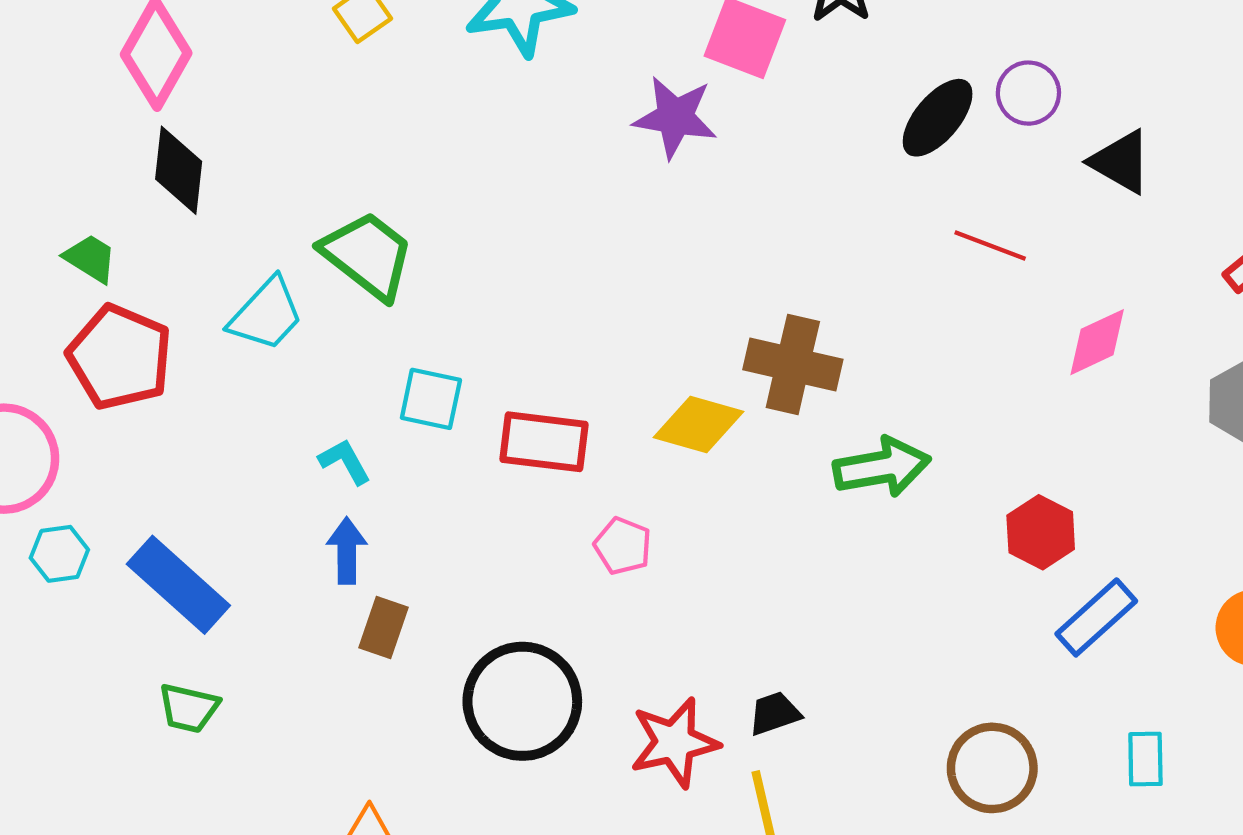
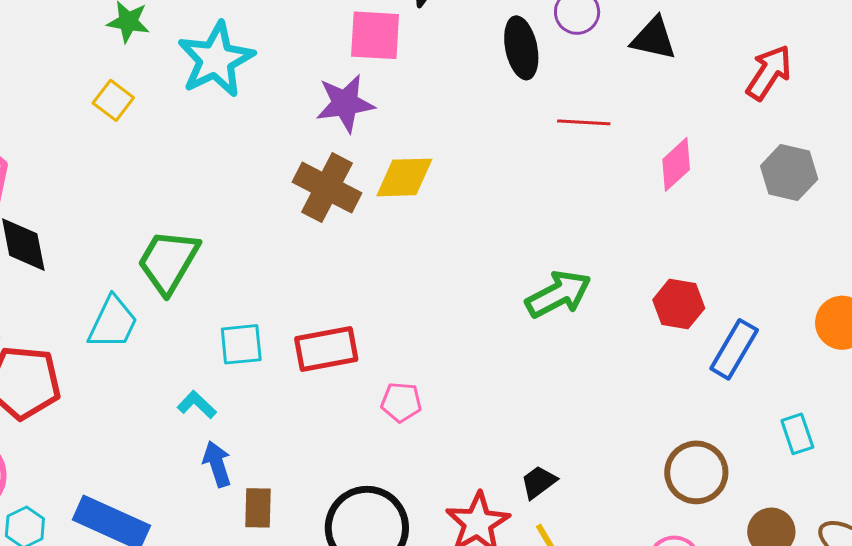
black ellipse: (938, 118) -> (521, 48), turned -34
green trapezoid: (368, 255) -> (168, 261), turned -80
brown cross: (793, 364) -> (327, 188), moved, turned 32
yellow diamond: (698, 424) -> (404, 177), moved

